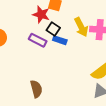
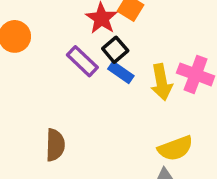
yellow arrow: (81, 27) -> (161, 82), moved

